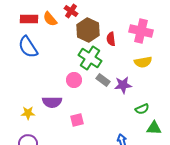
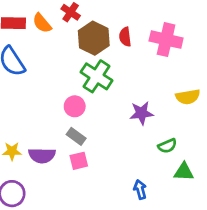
red semicircle: (111, 39) -> (125, 37), moved
yellow semicircle: (143, 62) -> (188, 97), moved
gray rectangle: (103, 80) -> (76, 136), moved
purple semicircle: (52, 102) -> (42, 155), moved

